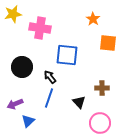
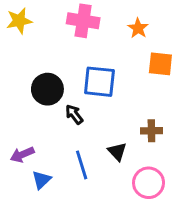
pink cross: (40, 28) -> (83, 21), moved
black circle: (22, 67) -> (47, 89), moved
blue line: (49, 98) -> (82, 165), moved, turned -36

